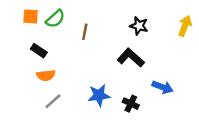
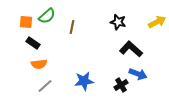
orange square: (31, 16) -> (26, 22), moved
yellow arrow: (185, 26) -> (157, 22), turned 42
black L-shape: (131, 58) -> (131, 49), moved
black cross: (131, 104) -> (121, 85), moved, turned 32

